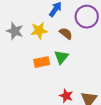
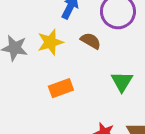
green triangle: (61, 57) -> (122, 82), moved

